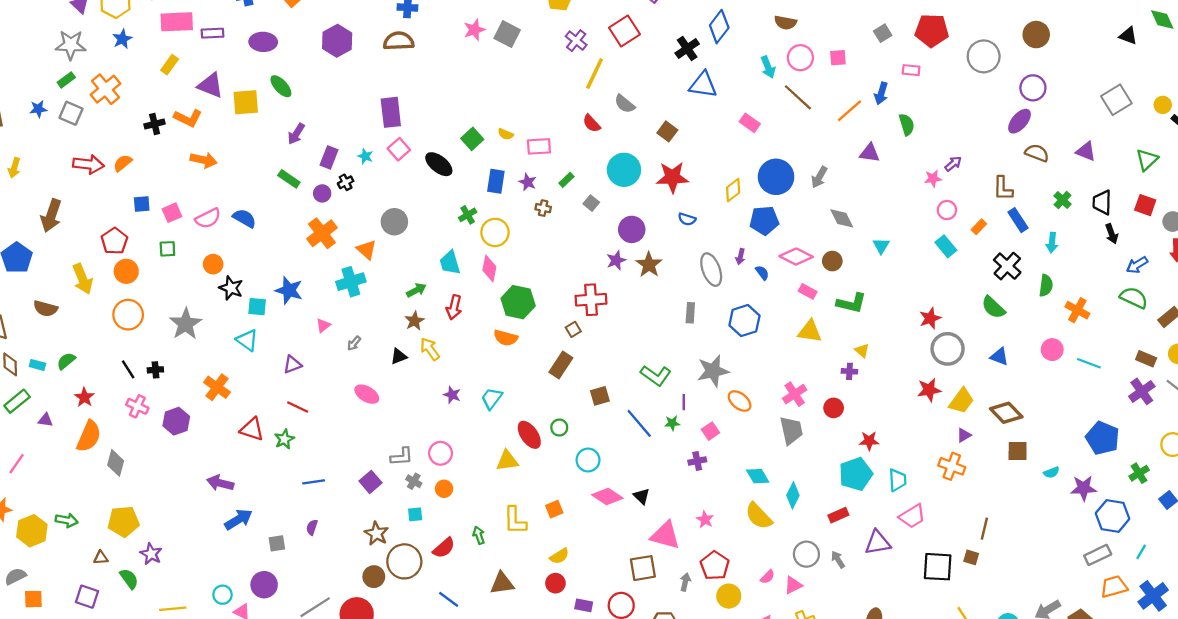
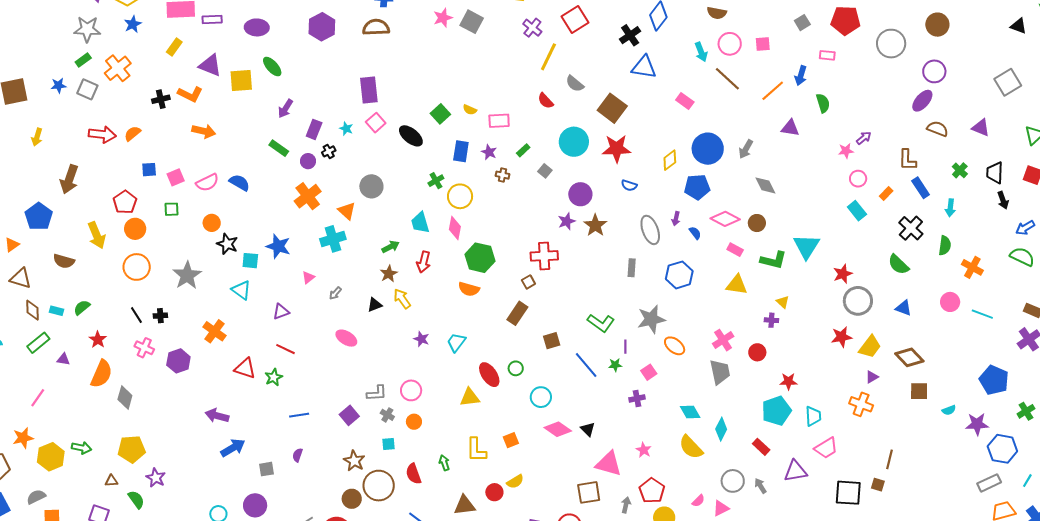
brown square: (667, 131) -> (612, 108), size x1.6
cyan triangle: (881, 246) -> (806, 246), moved, size x1.8
red rectangle: (838, 515) -> (761, 447), turned 66
red semicircle: (444, 548) -> (414, 474), turned 110
red circle: (555, 583) -> (494, 492), moved

